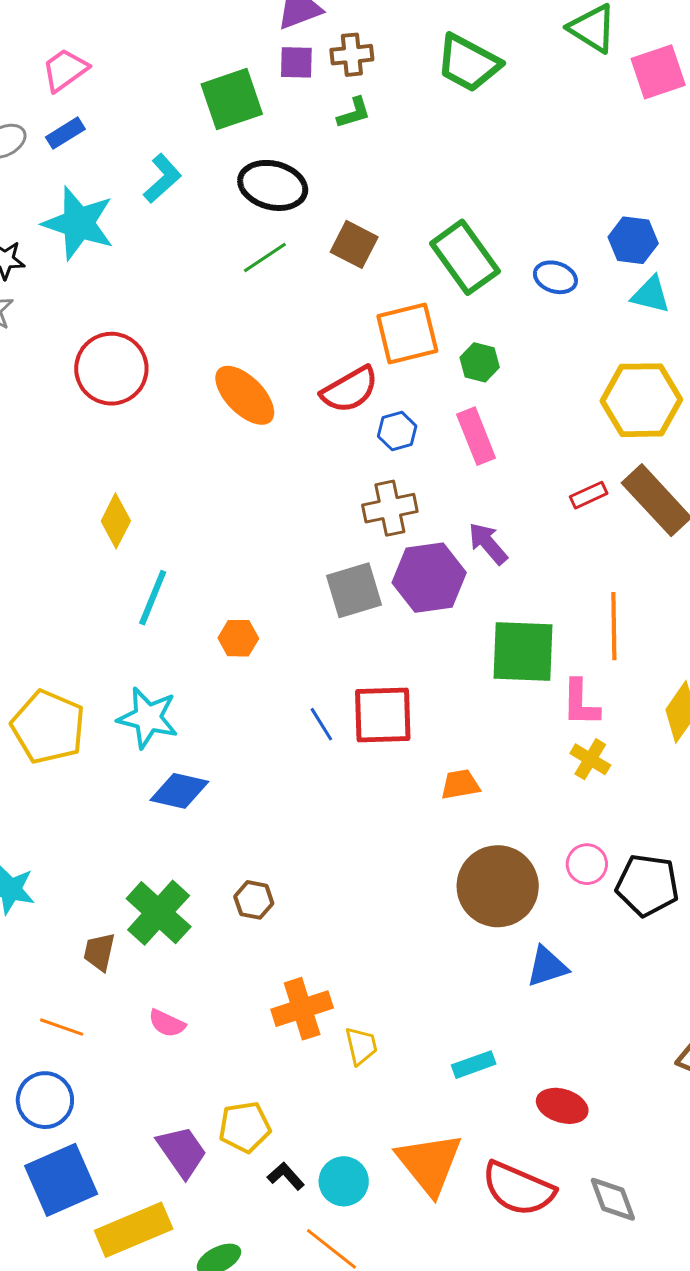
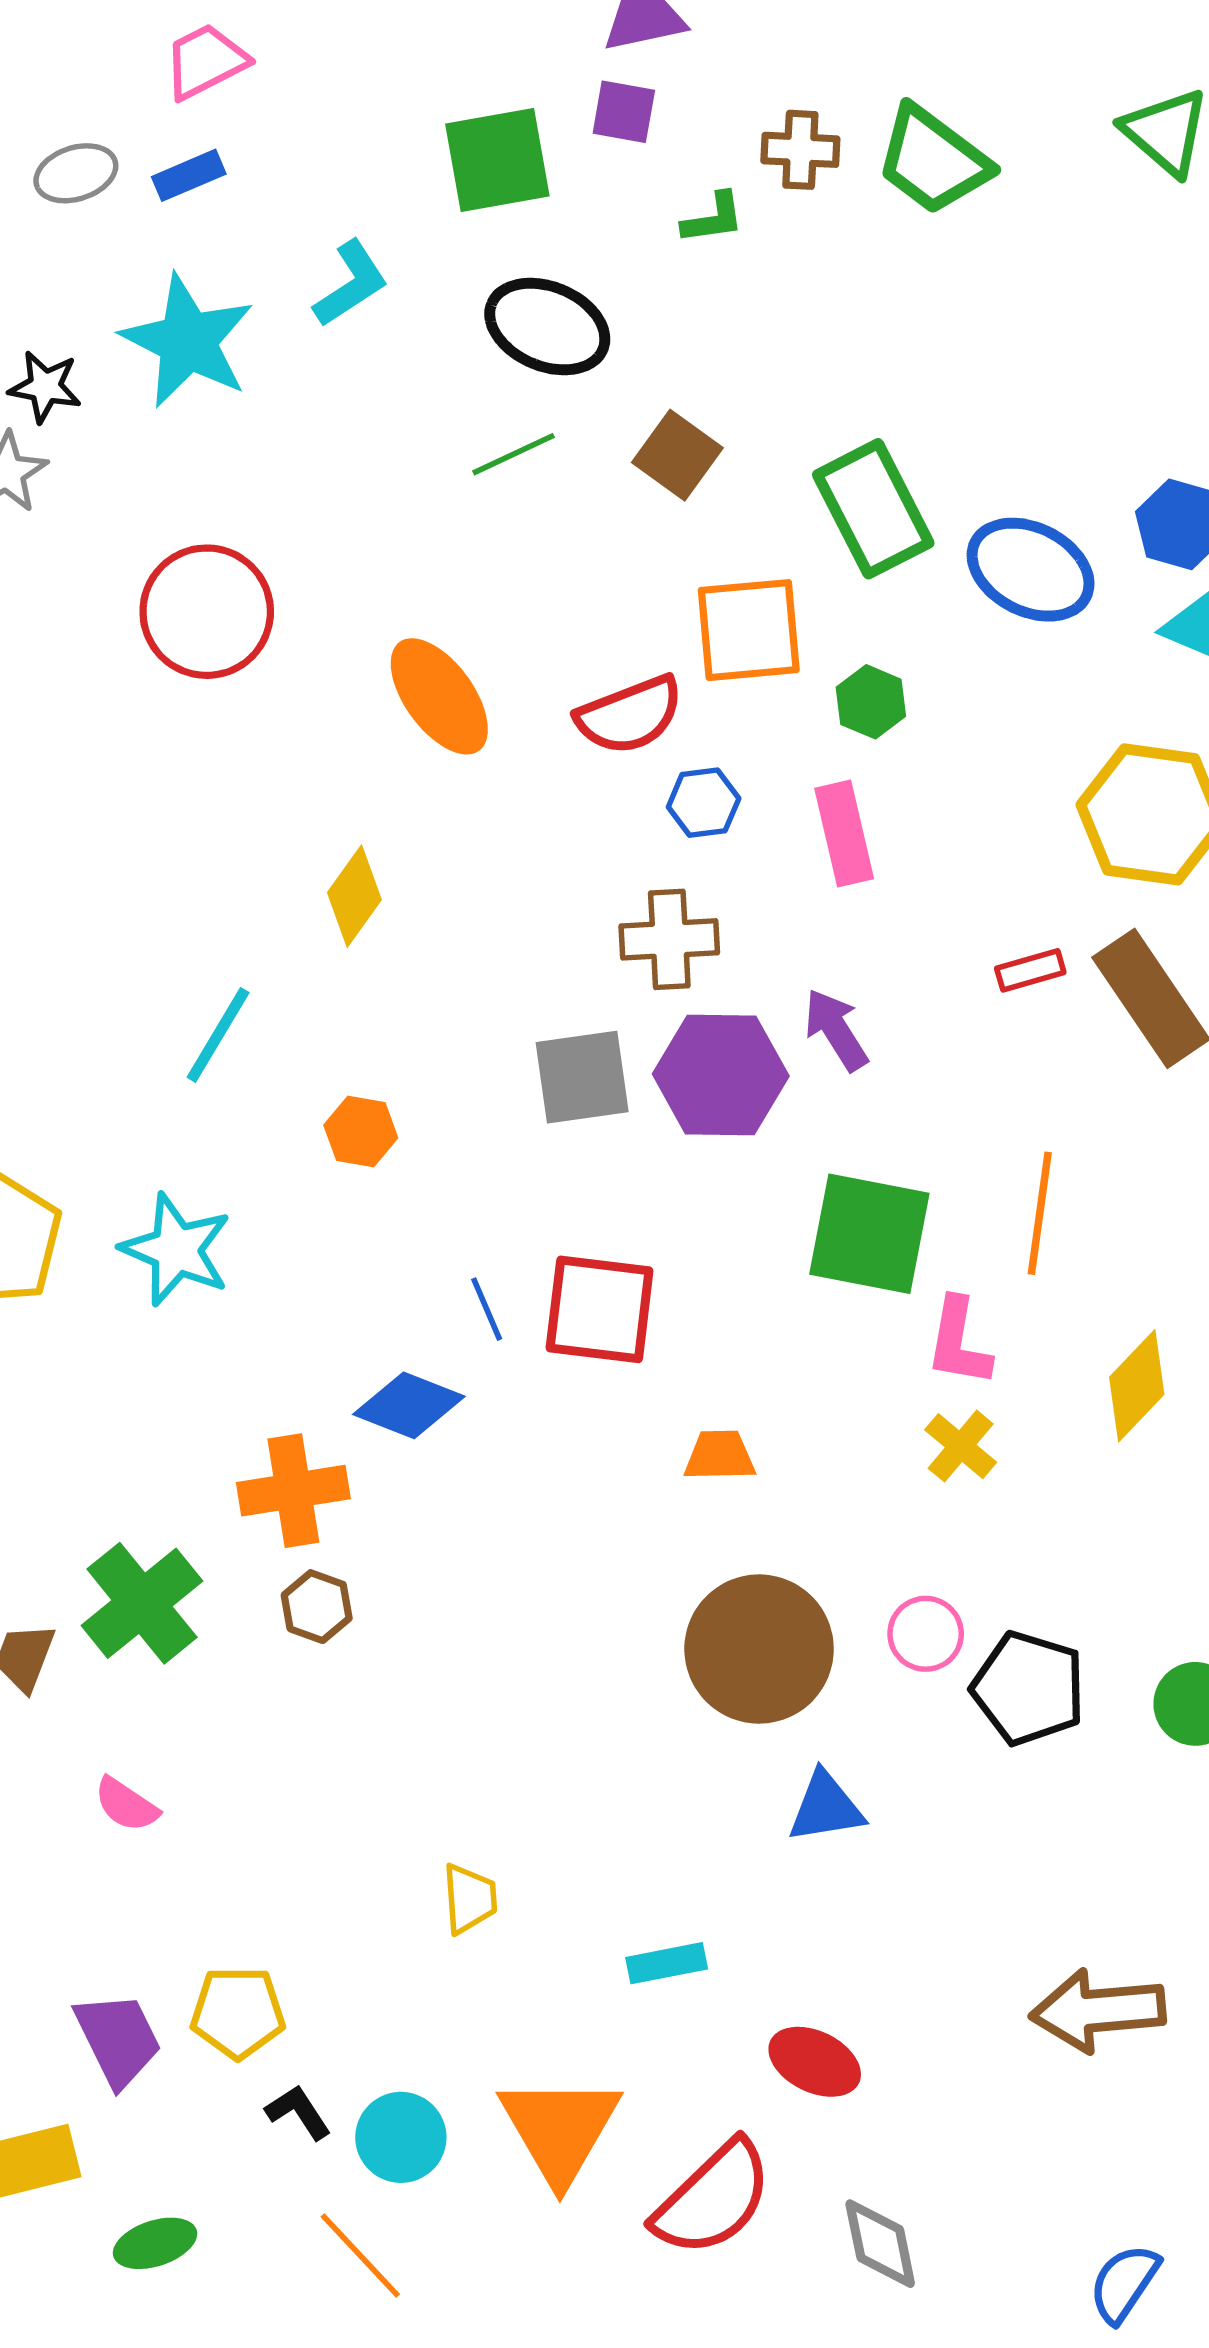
brown cross: (352, 55) -> (800, 150), moved
blue ellipse: (555, 277) -> (1031, 570), size x1.6
yellow diamond: (116, 521) -> (354, 896), moved
blue diamond: (179, 791) -> (409, 1405), moved
orange cross: (302, 1009) -> (293, 1491), moved
red semicircle: (518, 1189) -> (713, 2199), turned -76

